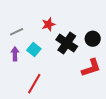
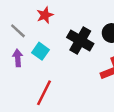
red star: (48, 24) -> (45, 15), moved
gray line: (17, 32) -> (18, 31), turned 72

